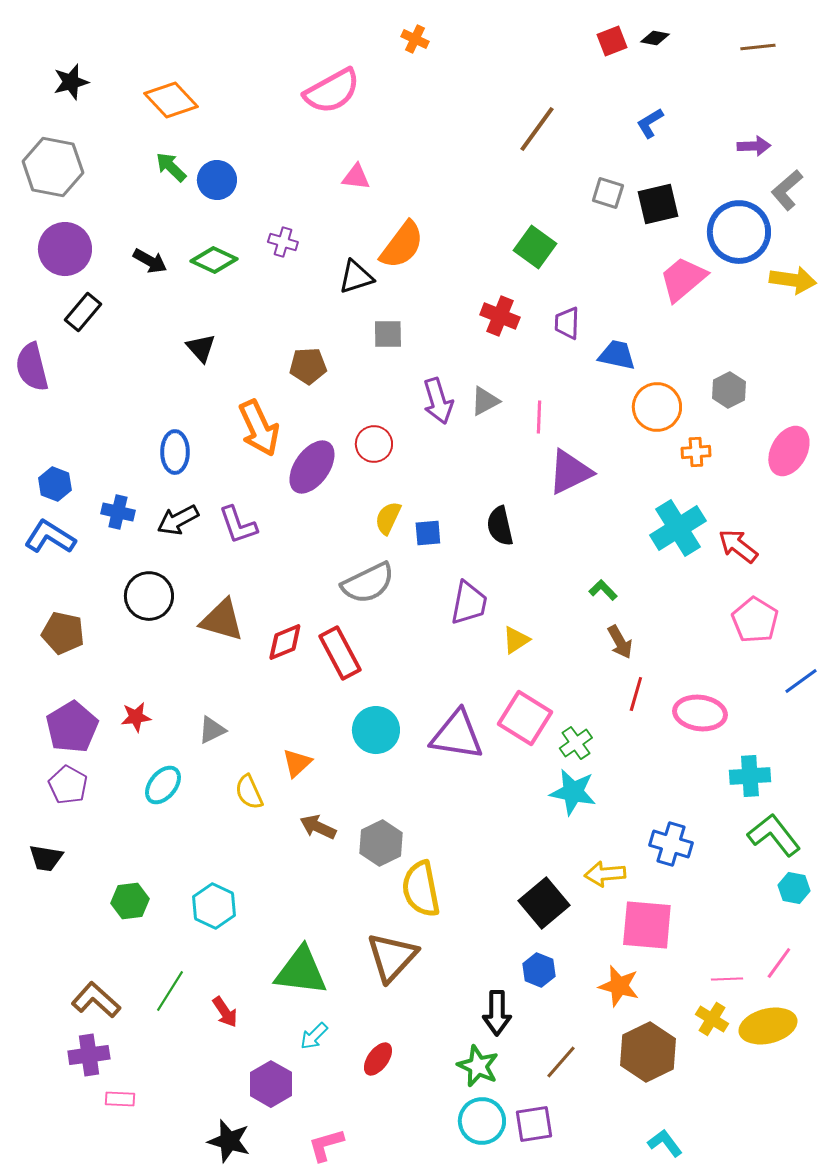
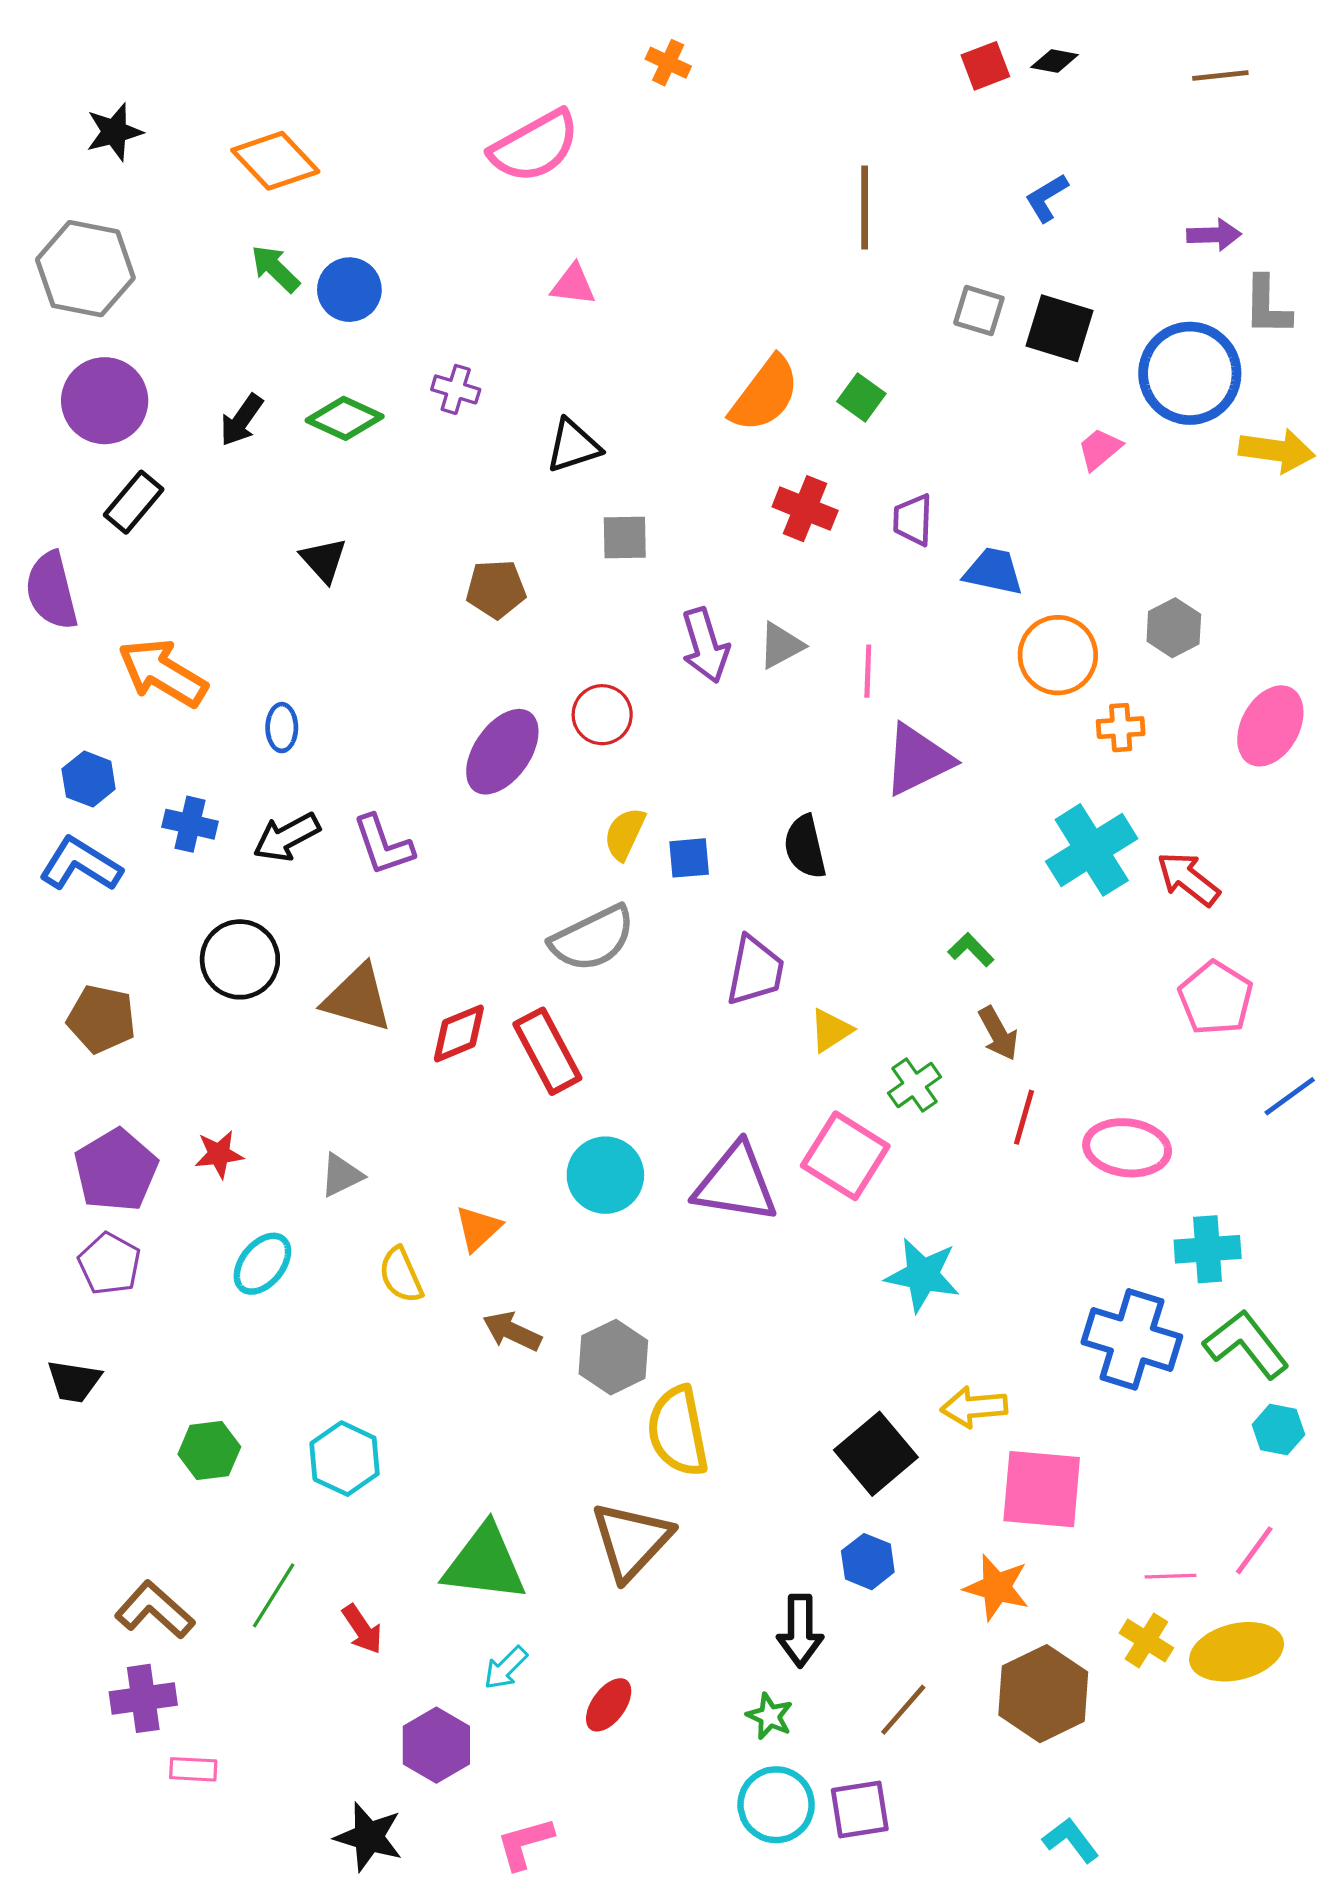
brown line: (537, 129) -> (865, 207), turned -36
gray L-shape: (787, 190) -> (1267, 306), turned -48
black square: (658, 204) -> (1059, 328), turned 30
orange semicircle: (402, 245) -> (765, 394), moved
green square: (535, 247) -> (861, 397), size x0.7
black arrow: (150, 261) -> (242, 420), turned 96
pink trapezoid: (683, 279) -> (1100, 449), size x0.6
orange arrow: (259, 428) -> (163, 673), moved, turned 146
blue ellipse: (175, 452) -> (282, 728), size x0.7
green cross: (576, 743) -> (915, 1085), moved
blue cross: (671, 844) -> (1132, 1339), moved, size x1.4
green star: (478, 1066) -> (770, 1716), size x0.7

